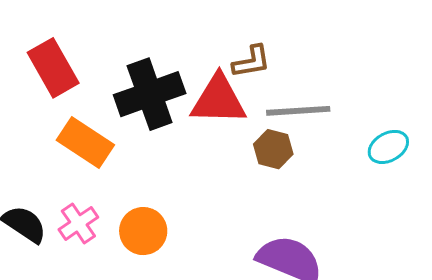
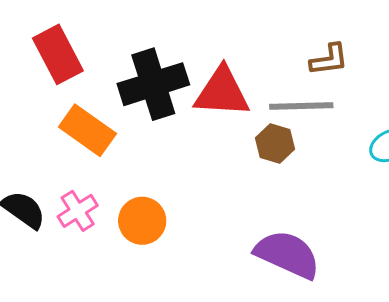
brown L-shape: (251, 62) -> (329, 60), moved

